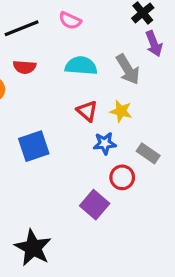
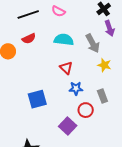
red semicircle: (25, 67) -> (29, 39), turned -32
yellow star: (121, 111) -> (104, 65), moved
blue square: (34, 146) -> (37, 99), moved
gray rectangle: (148, 153) -> (102, 96), turned 32

